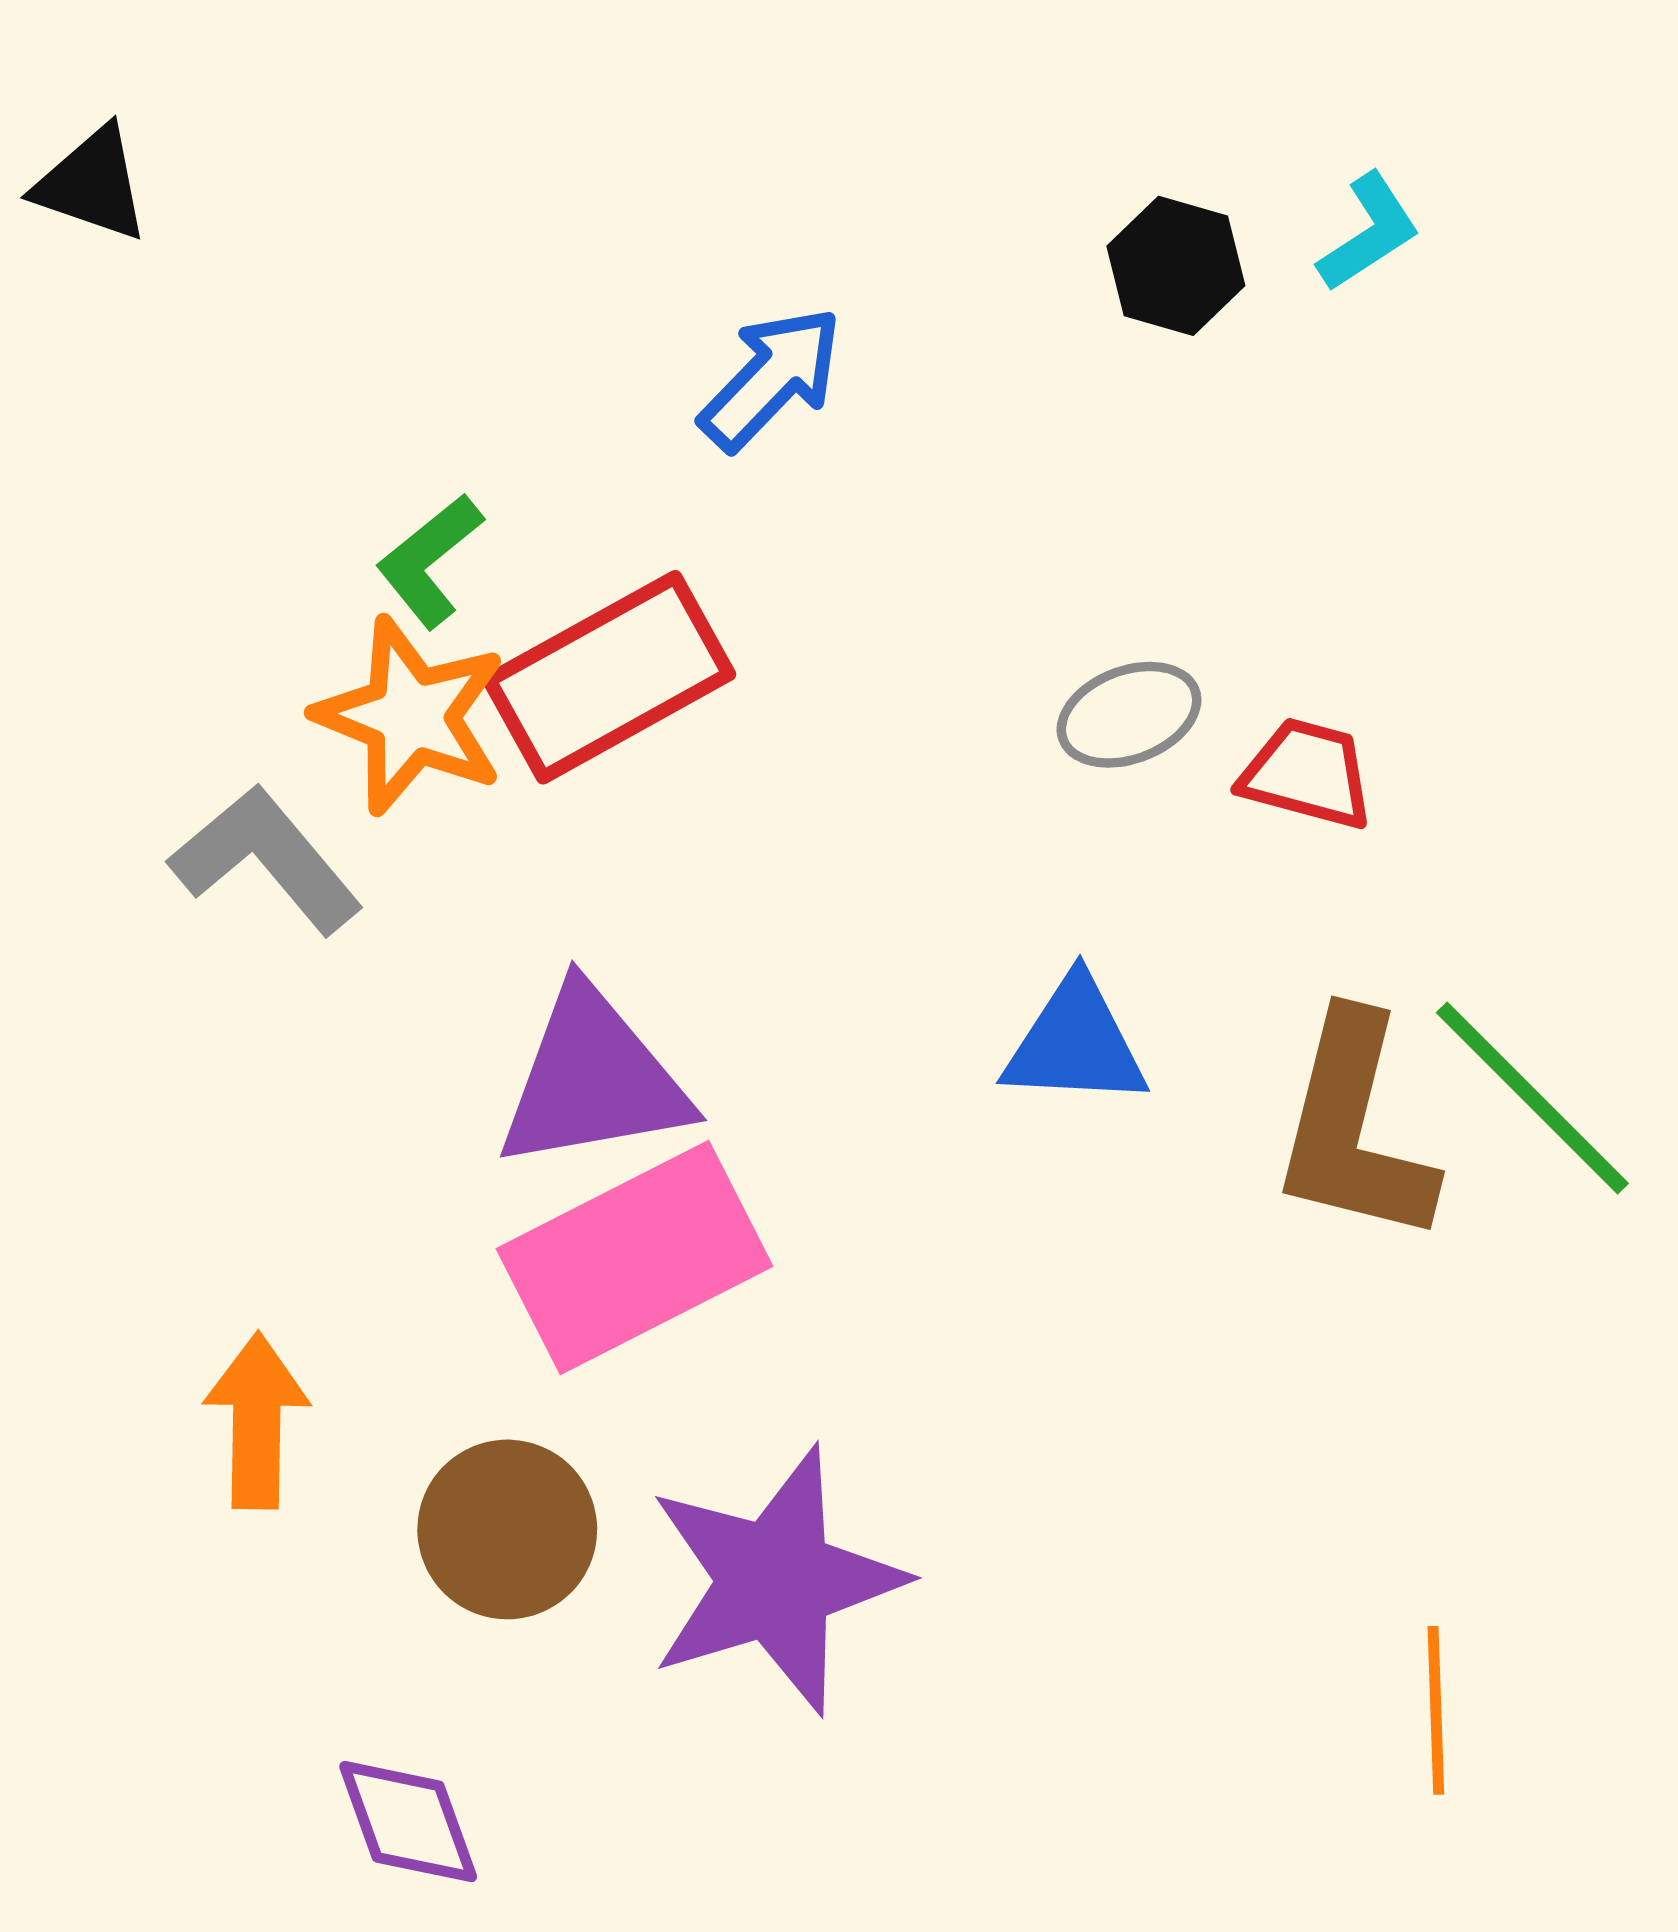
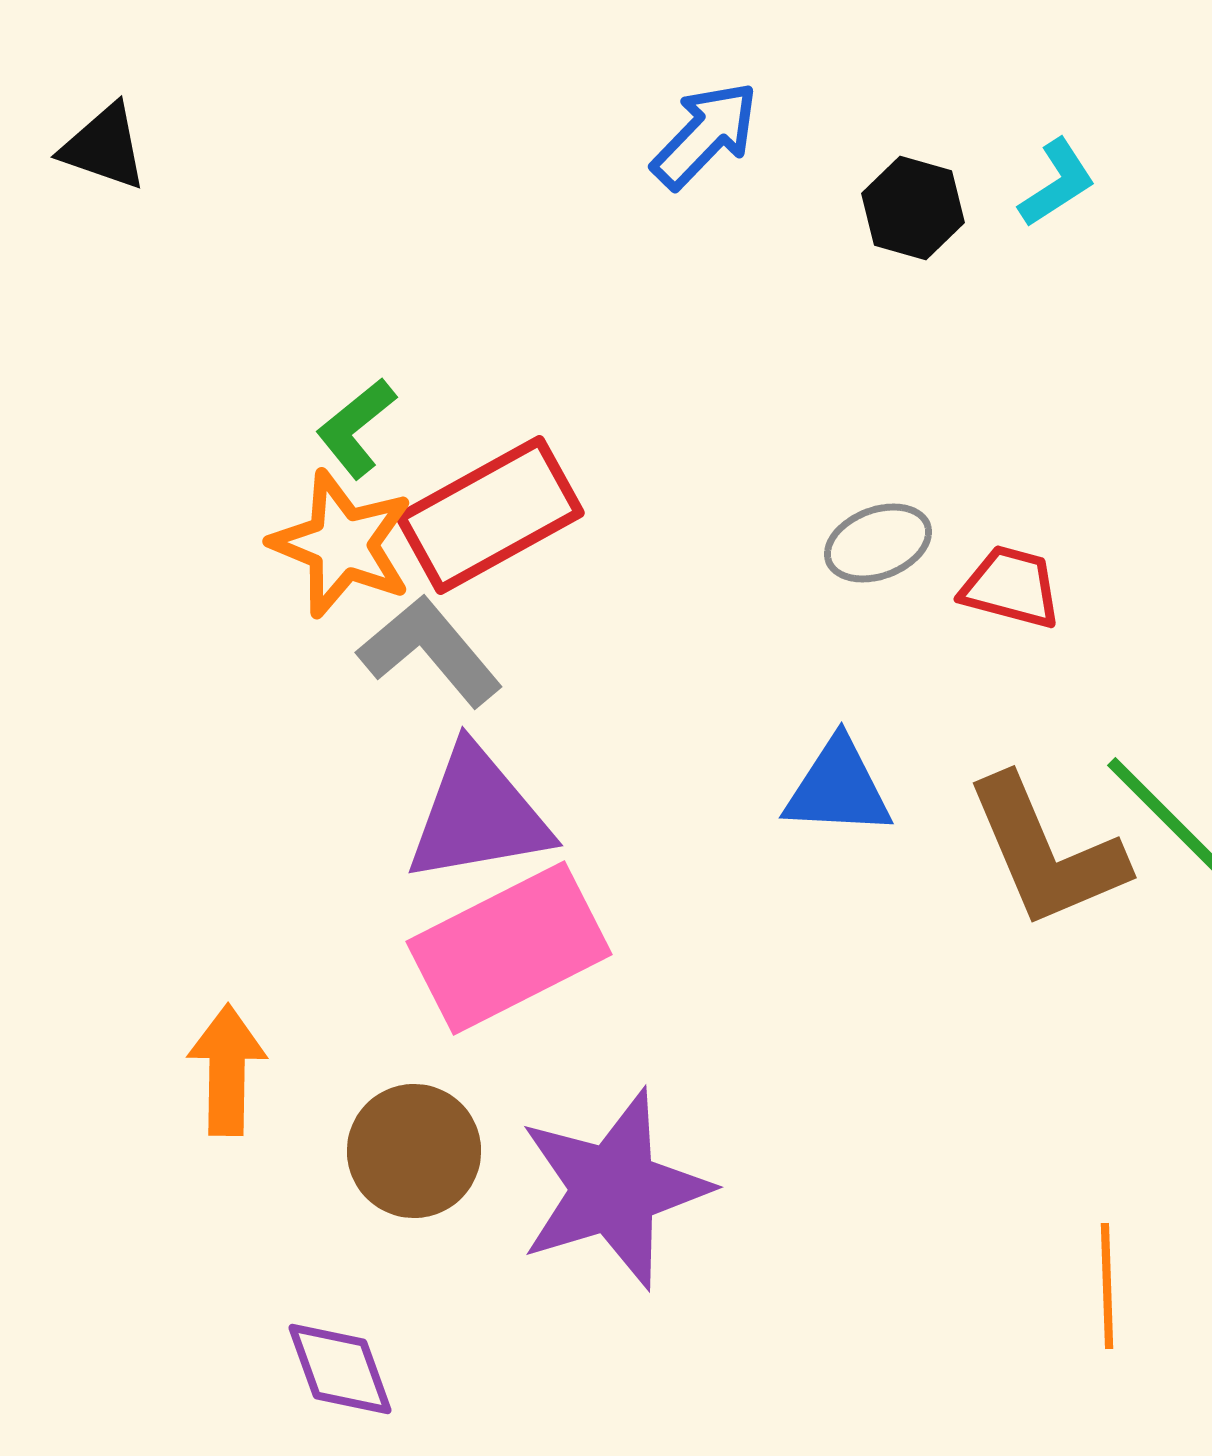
blue arrow: (771, 378) -> (705, 135), moved
gray L-shape: (266, 859) -> (430, 651), moved
brown L-shape: (1354, 1129) -> (1046, 852), turned -37

